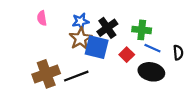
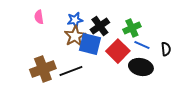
green cross: (142, 30) -> (132, 28), turned -30
red square: (127, 55) -> (118, 51), size x1.6

